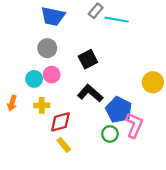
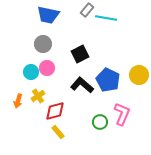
orange arrow: (12, 103) -> (18, 101), moved
yellow cross: (42, 105) -> (38, 96), turned -32
blue pentagon: (119, 110) -> (108, 80), moved

